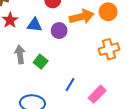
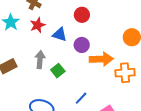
orange arrow: (82, 17) -> (101, 59), moved

